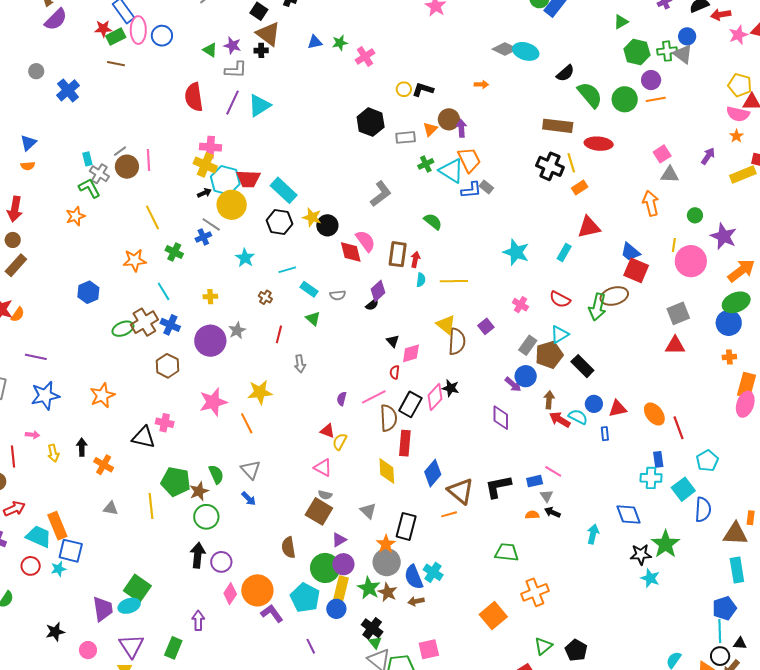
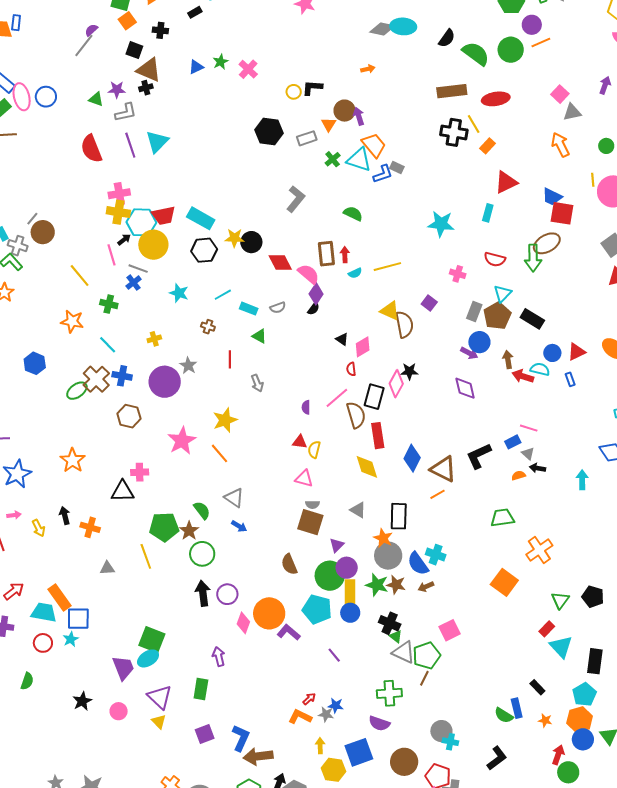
purple line: (233, 103) -> (130, 145), turned -30
pink line: (148, 160) -> (112, 255), moved
pink semicircle: (365, 241) -> (309, 274), moved
orange star: (135, 260) -> (72, 321), turned 30
cyan semicircle: (421, 280) -> (355, 273), turned 72

